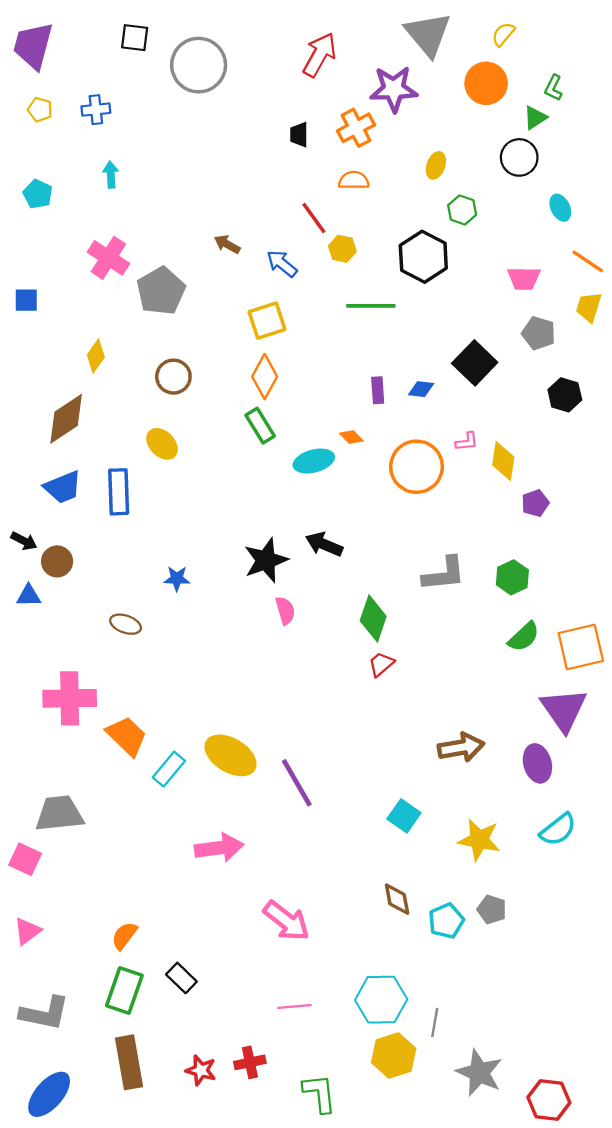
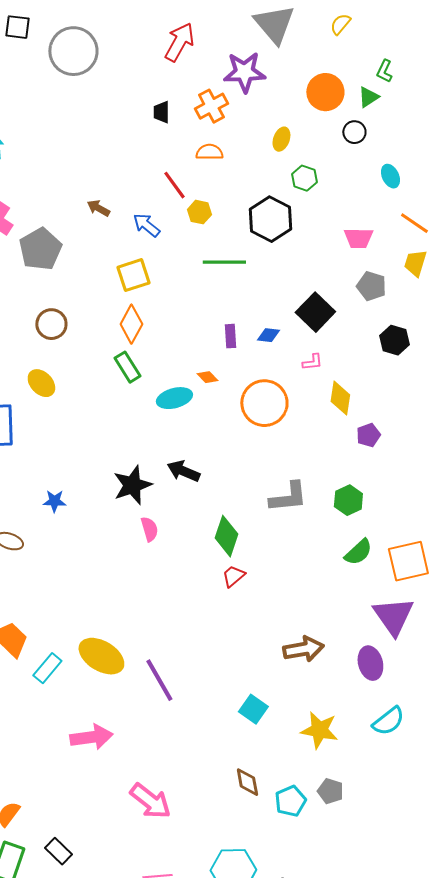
orange circle: (486, 83) -> (325, 92), moved
black circle: (519, 157) -> (354, 132), size x0.7
pink L-shape: (467, 442) -> (312, 362), moved

